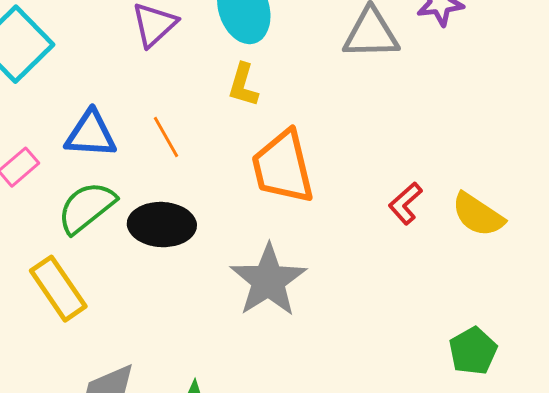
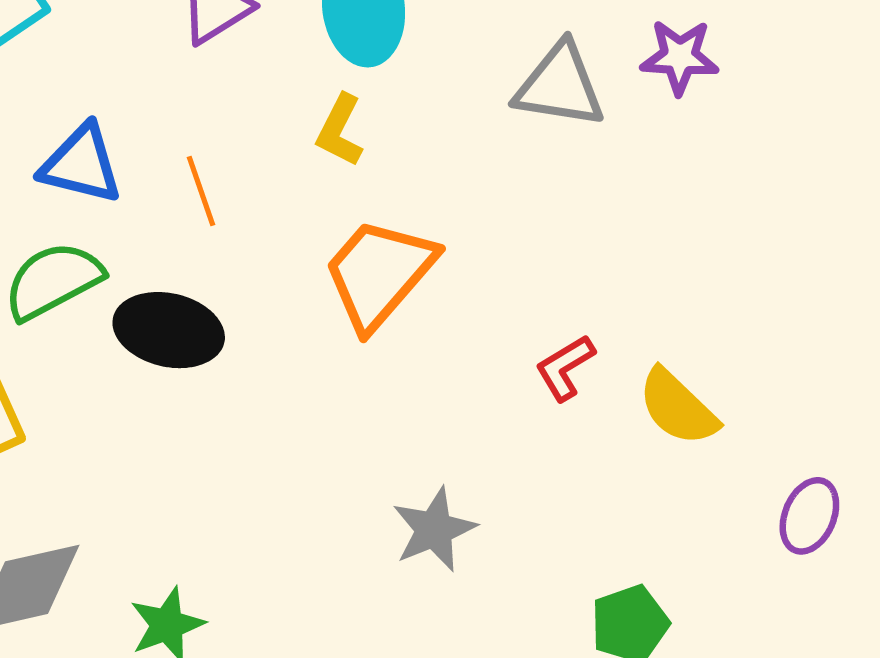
orange trapezoid: (283, 167) -> (379, 273), turned 44
gray star: (268, 280) -> (434, 529), moved, size x0.7

